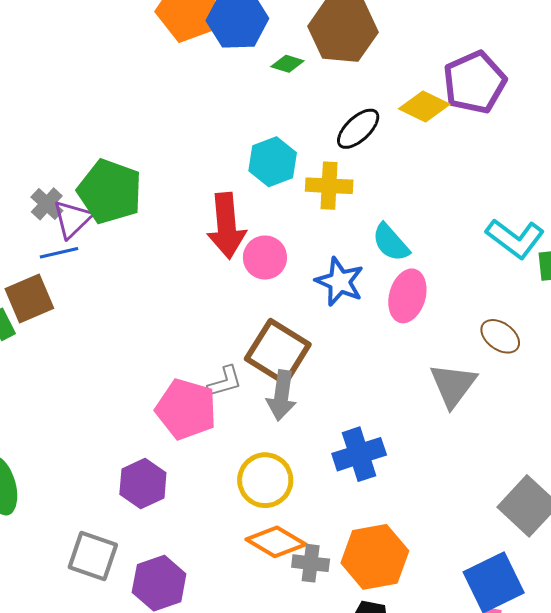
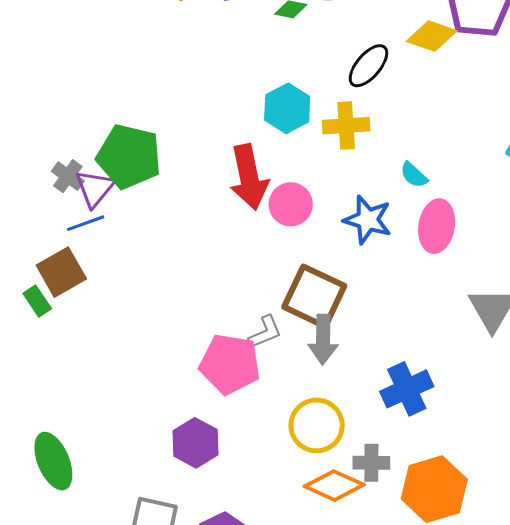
cyan semicircle: (391, 242) -> (414, 175), size x0.7
gray cross: (311, 563) -> (371, 463), moved

